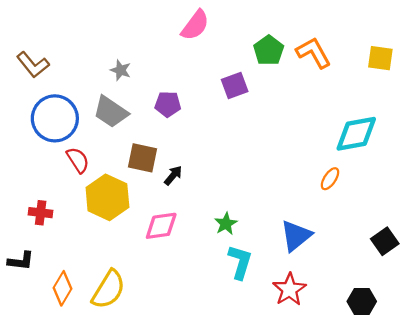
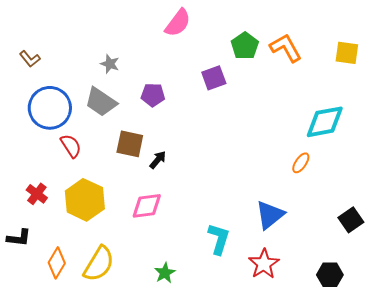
brown L-shape: (33, 65) -> (30, 59), size x0.7
yellow hexagon: (107, 197) -> (85, 200), moved
red cross: (41, 213) -> (37, 194), turned 30
green star: (226, 224) -> (165, 273), moved

